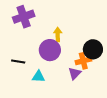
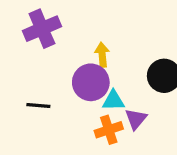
orange cross: (83, 61) -> (109, 130), moved
cyan triangle: (38, 77) -> (113, 101), moved

